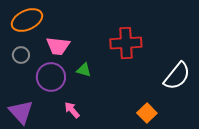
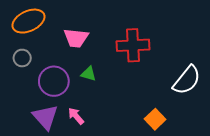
pink trapezoid: (58, 46) -> (76, 38), moved
purple triangle: (21, 112) -> (45, 117), moved

